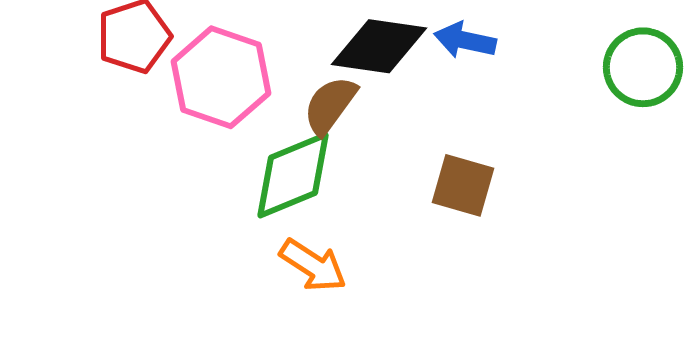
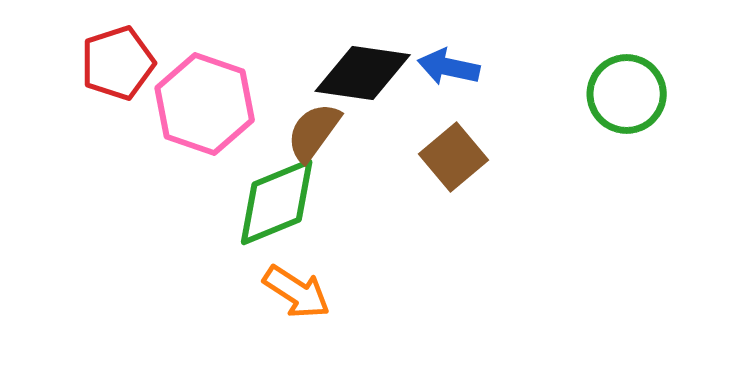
brown square: (463, 185) -> (454, 157), moved, turned 34

